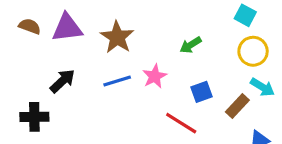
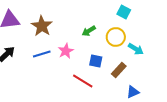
yellow circle: (253, 51) -> (116, 37), moved
cyan arrow: (262, 87) -> (136, 49), moved
blue square: (201, 92) -> (96, 61), turned 32

